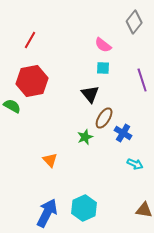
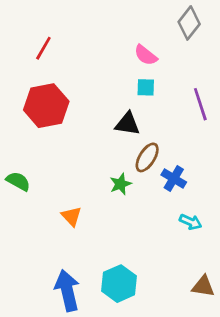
black triangle: (90, 94) -> (127, 124), turned -42
green semicircle: (12, 106) -> (18, 181), moved
blue arrow: (47, 213) -> (67, 291), turned -40

